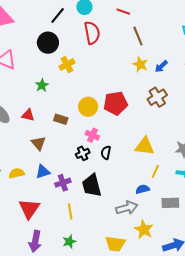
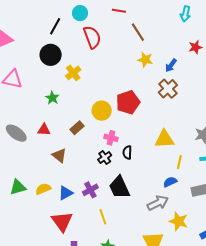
blue arrow: (161, 66) -> (171, 65), moved
brown rectangle: (61, 119) -> (77, 128), turned -48
blue triangle: (43, 172) -> (66, 193), moved

